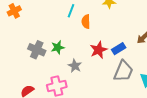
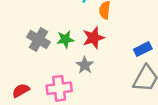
red star: (99, 50) -> (93, 38), moved

